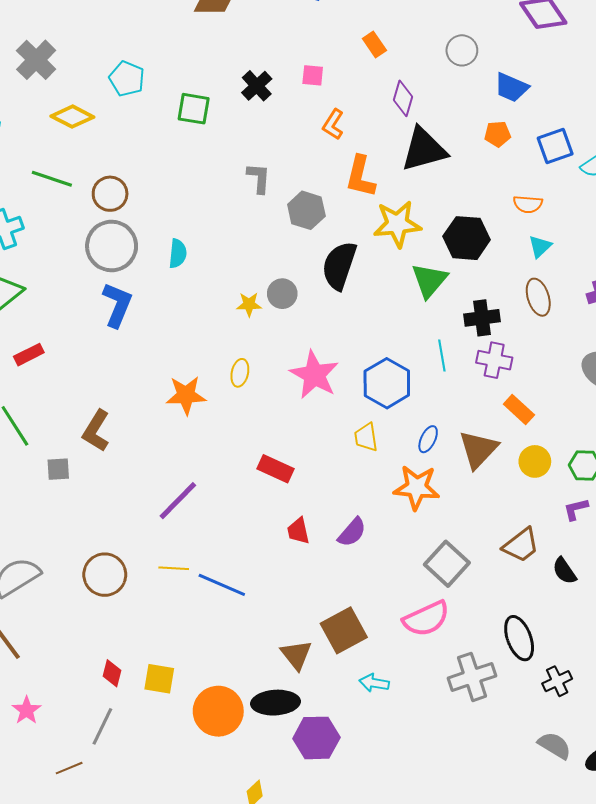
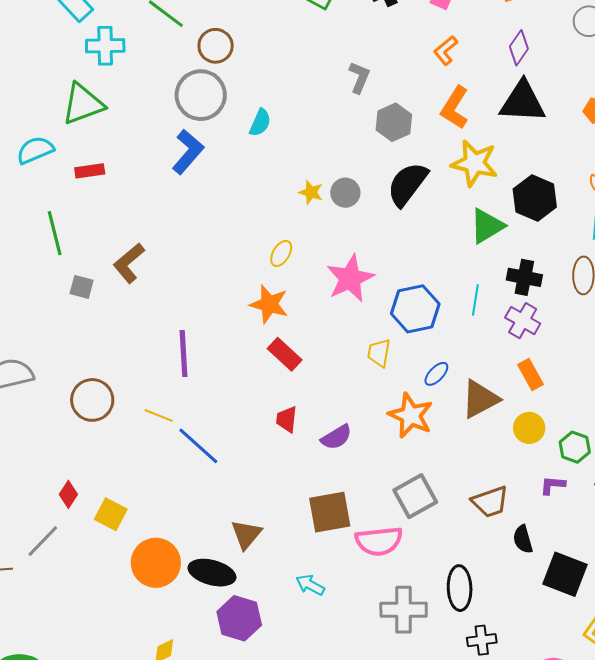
orange star: (186, 395) -> (269, 304), moved
purple line: (178, 501) -> (184, 354), turned -66
brown square: (344, 630) -> (330, 512), moved

